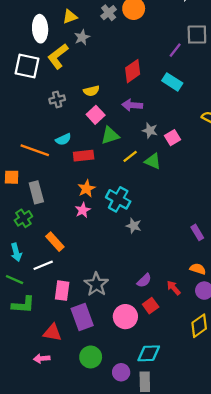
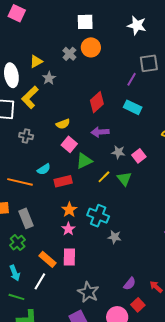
gray cross: (57, 99) -> (26, 136), moved, turned 32
green triangle: (153, 161) -> (124, 179), turned 35
white line: (43, 265) -> (40, 281), turned -30
pink rectangle: (62, 291) -> (69, 257), moved

